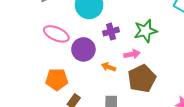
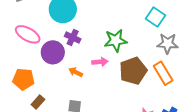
purple cross: (111, 32) -> (73, 38), moved, turned 35
brown pentagon: (142, 79) -> (133, 71), moved

